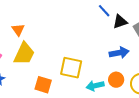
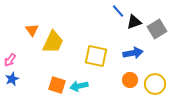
yellow trapezoid: (24, 54) -> (53, 42), moved
yellow square: (71, 68) -> (96, 56), moved
cyan arrow: (95, 86) -> (79, 86), moved

